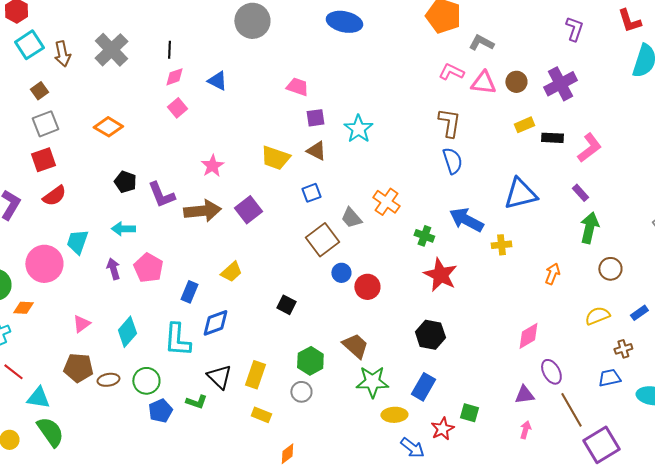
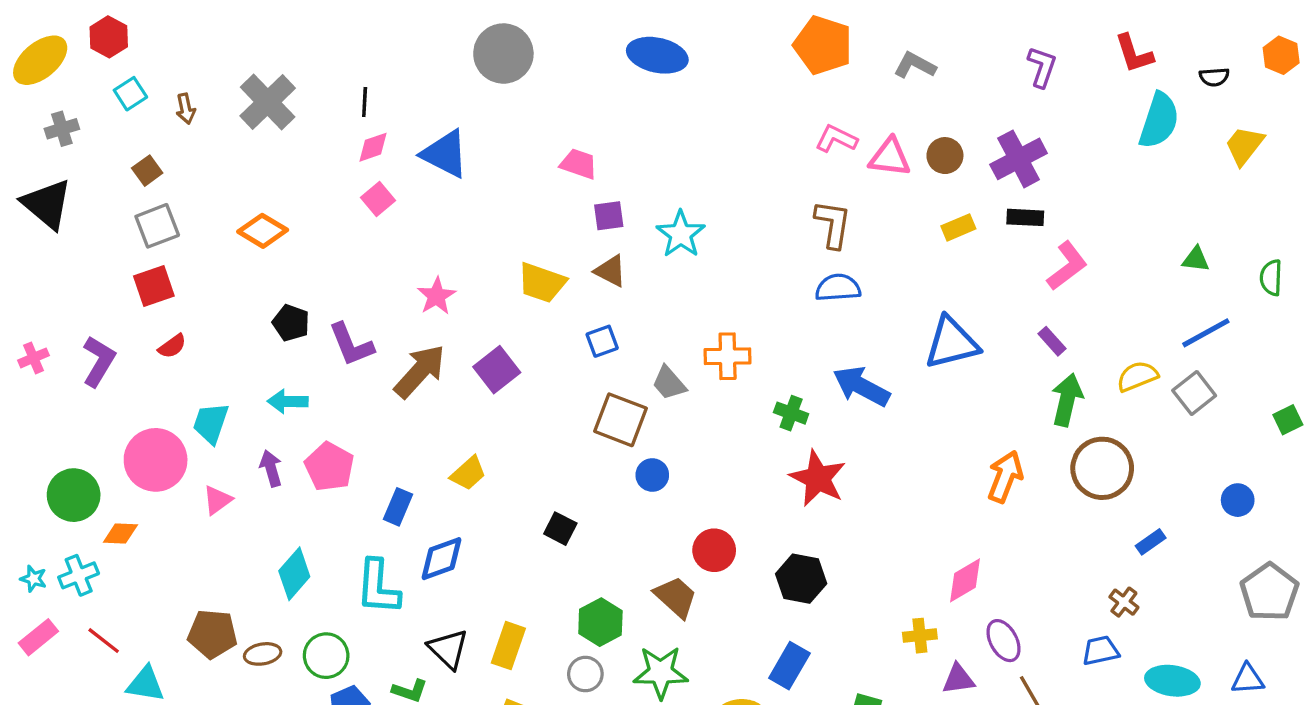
gray L-shape: (481, 43) -> (915, 65), moved
cyan square: (29, 45) -> (130, 94), size x0.7
brown arrow: (62, 54) -> (186, 109), size x0.7
blue triangle: (217, 81) -> (445, 154), size x1.5
black rectangle: (552, 138) -> (1025, 217), moved
blue semicircle: (452, 161) -> (838, 288), turned -76
red semicircle: (54, 196) -> (172, 346), size x0.7
orange cross: (386, 202) -> (728, 356), turned -36
brown arrow: (202, 211) -> (420, 371), turned -42
brown square: (322, 240) -> (620, 420), turned -32
yellow cross: (501, 245) -> (920, 636), moved
brown circle: (610, 269) -> (1102, 468), size x1.6
orange arrow: (552, 274) -> (1005, 477), size x1.4
red circle: (367, 287) -> (714, 550), moved
yellow semicircle: (597, 316) -> (1137, 376), moved
pink triangle: (81, 324) -> (217, 500), moved
brown cross: (623, 349) -> (1124, 602), turned -36
green star: (372, 382) -> (661, 672), moved

